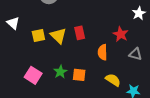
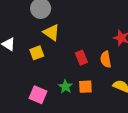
red rectangle: (80, 33) -> (81, 58), moved
yellow triangle: (58, 36) -> (51, 32), moved

